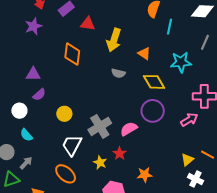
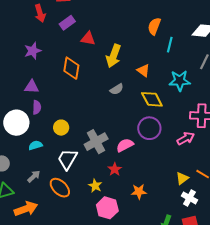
purple star: (33, 26) -> (33, 51), moved
gray semicircle: (118, 73) -> (117, 89), turned -48
purple semicircle: (39, 95) -> (37, 107), turned -48
white circle: (19, 111) -> (16, 123), size x1.6
cyan semicircle: (26, 135) -> (35, 145), moved, turned 112
yellow star: (100, 162) -> (95, 186), moved
gray arrow: (26, 163) -> (34, 176), moved

